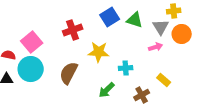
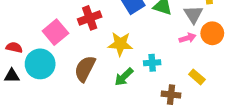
orange circle: (182, 34) -> (212, 33), moved
pink square: (32, 42) -> (55, 32), moved
green arrow: (107, 90) -> (124, 77), moved
brown cross: (142, 95) -> (171, 95), turned 35

